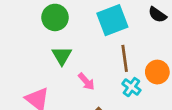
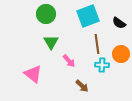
black semicircle: (157, 15) -> (119, 23), moved
cyan cross: (131, 87) -> (102, 65), turned -32

